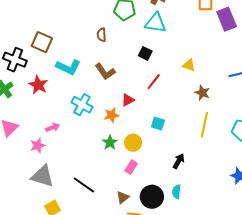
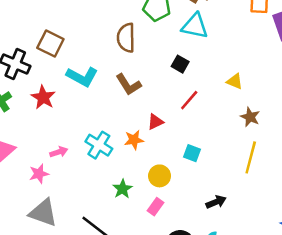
brown semicircle: (101, 35) -> (126, 38), size x1.6
cyan cross: (82, 105) -> (99, 145), moved
green star: (110, 143) -> (122, 189), moved
black arrow: (179, 161) -> (216, 202), turned 35

